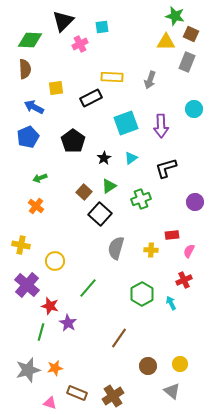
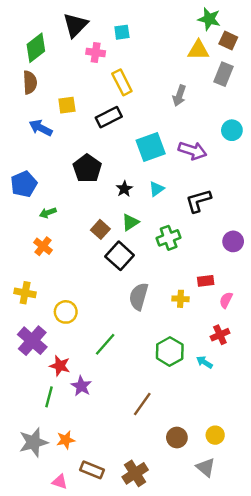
green diamond: (30, 40) -> (36, 48), turned -40
pink cross: (80, 44) -> (96, 53), turned 35
yellow rectangle: (112, 77) -> (122, 82), moved, turned 60
purple arrow: (161, 126) -> (192, 151), turned -70
blue pentagon: (28, 137) -> (24, 184), moved
cyan arrow: (171, 303) -> (204, 362), turned -32

